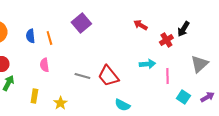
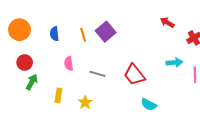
purple square: (81, 23) -> (106, 32), moved
orange line: (49, 38) -> (83, 35), moved
gray line: (82, 76) -> (97, 74), moved

